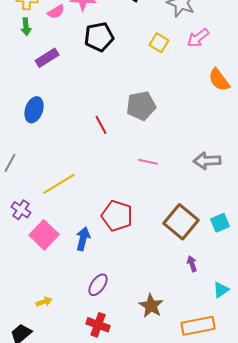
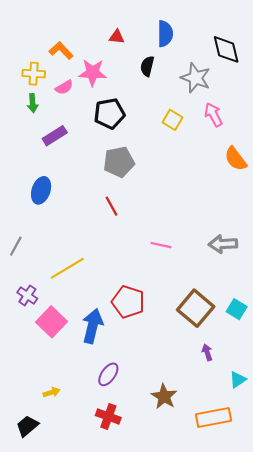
pink arrow: (198, 38) -> (213, 115), turned 100
gray pentagon: (141, 106) -> (119, 162), moved
cyan square: (220, 223) -> (237, 309), turned -36
blue arrow: (83, 239) -> (93, 326), size x1.4

